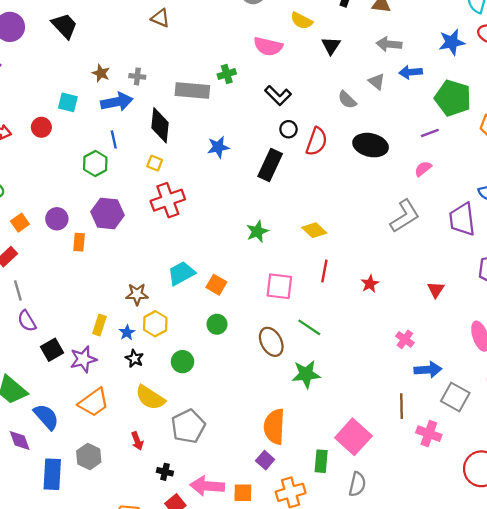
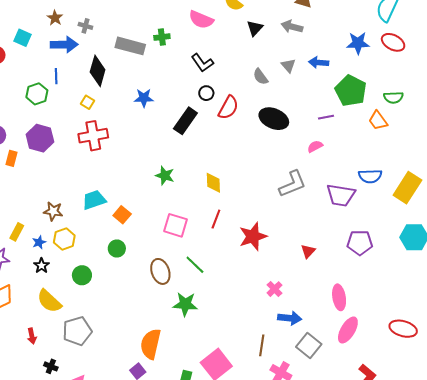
gray arrow: (389, 44) -> (292, 27), moved
purple trapezoid: (462, 219) -> (341, 195), turned -84
yellow diamond: (314, 230) -> (213, 183), turned 35
green star: (257, 231) -> (165, 176), turned 30
red star: (370, 284) -> (253, 236), size x1.8

